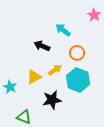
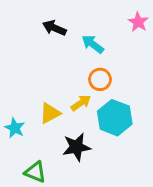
black arrow: (42, 46) -> (54, 28), moved
orange circle: (77, 53) -> (100, 79), moved

